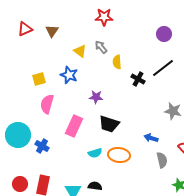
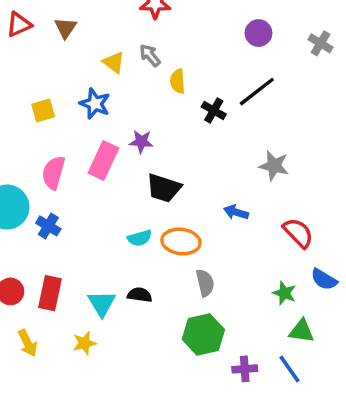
pink semicircle: (47, 104) -> (53, 173), moved
pink rectangle: (74, 126) -> (103, 161), moved
gray semicircle: (162, 160) -> (205, 283), moved

